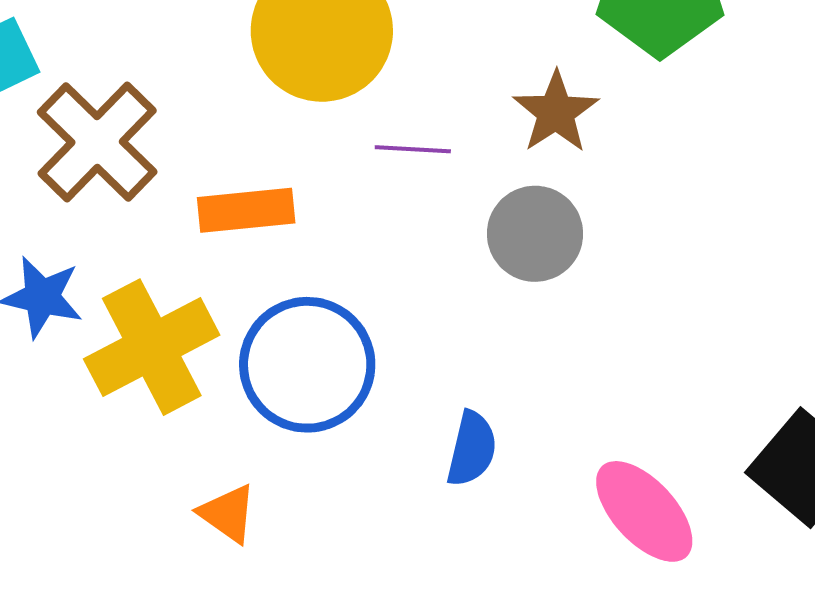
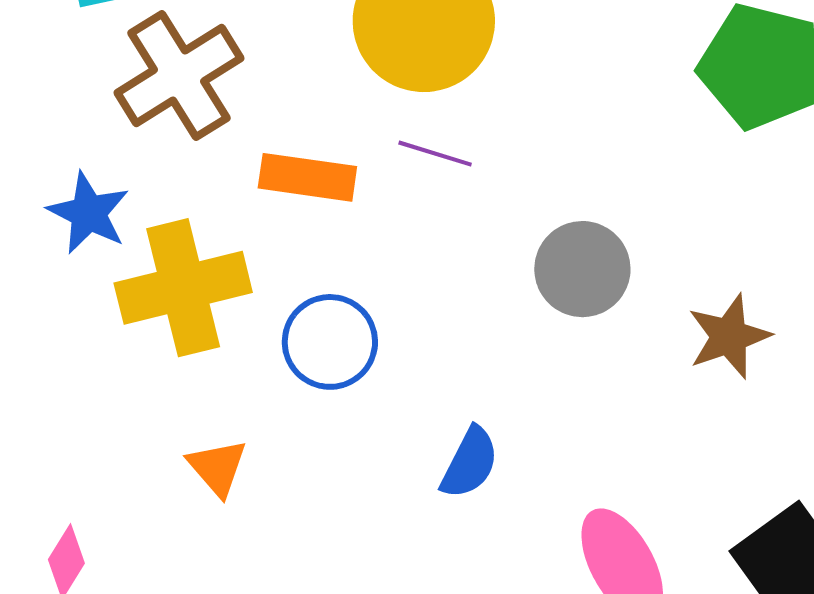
brown star: (556, 112) -> (729, 336), moved
purple line: (413, 149) -> (435, 154), moved
blue circle: (307, 365) -> (330, 342), size x0.7

